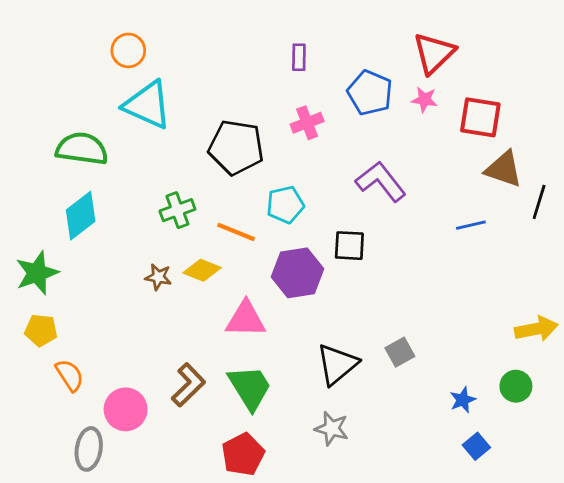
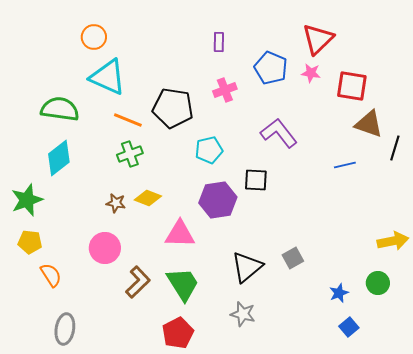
orange line: (236, 232) -> (128, 120), moved
pink circle: (126, 409) -> (105, 248), moved

